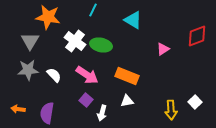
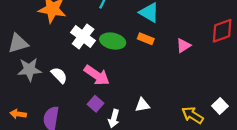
gray triangle: (30, 41) -> (18, 43), moved, turned 42
orange rectangle: (127, 76) -> (146, 39), moved, size x0.6
yellow arrow: (171, 110) -> (193, 115), turned 126

